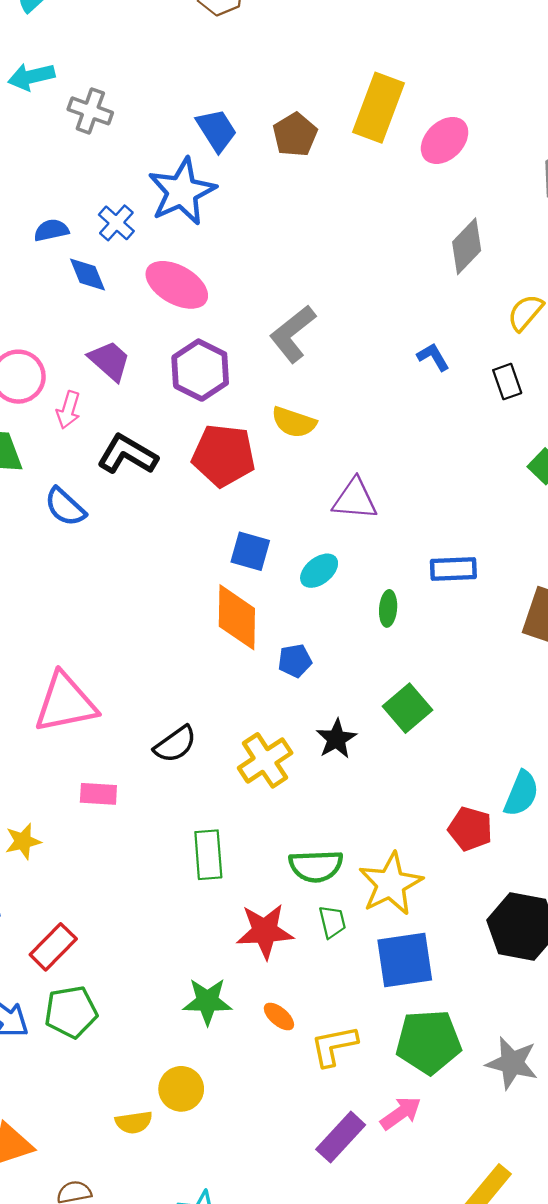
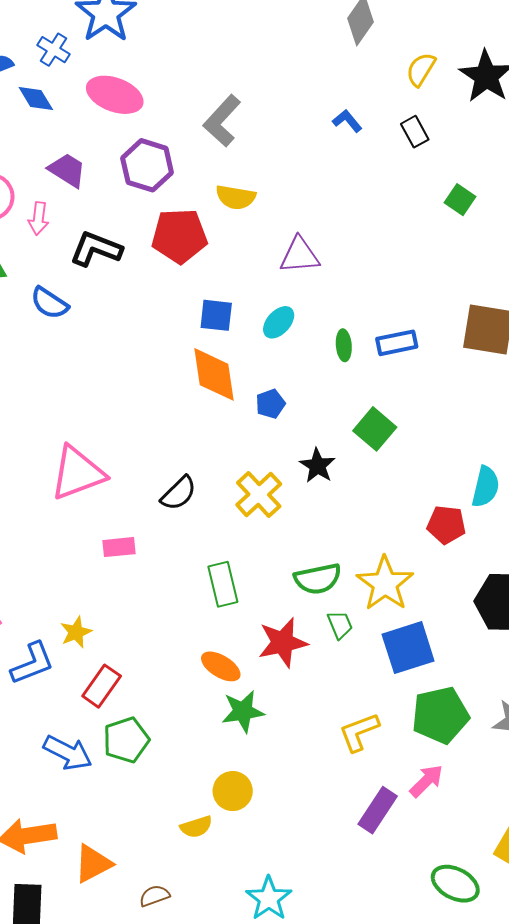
blue rectangle: (453, 569) -> (397, 343), moved
yellow star: (23, 841) -> (76, 632), moved
orange ellipse: (279, 1017) -> (221, 666), moved, size x1.4

